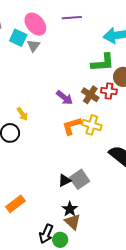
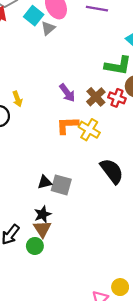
gray square: (80, 179) -> (61, 185), turned 36
green circle: (60, 240) -> (35, 246), moved

